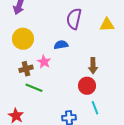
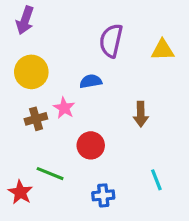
red circle: (87, 86) -> (91, 145), moved
green line: (34, 88) -> (50, 174), moved
cyan line: (95, 108) -> (156, 180), moved

